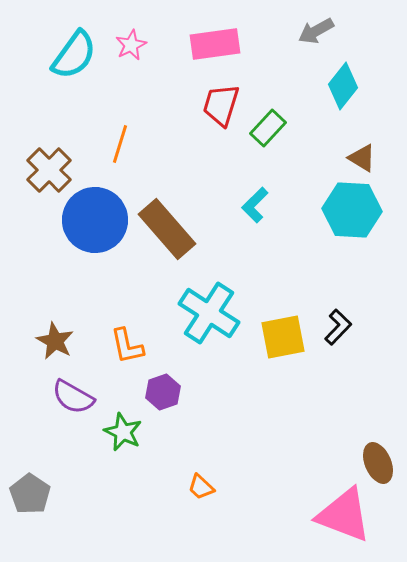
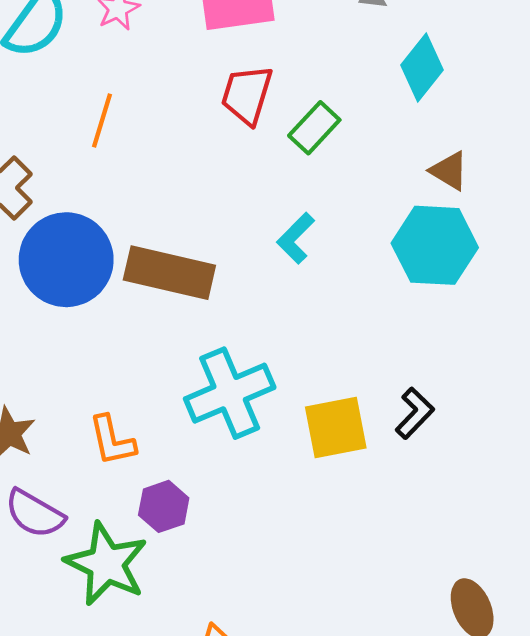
orange line: (120, 144) -> (102, 121), moved
brown rectangle: (167, 229) -> (169, 273), turned -36
cyan cross: (209, 313) -> (230, 393), turned 34
green star: (123, 432) -> (106, 564), size x1.5

